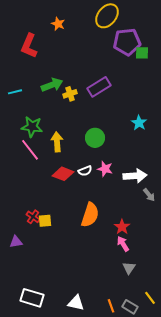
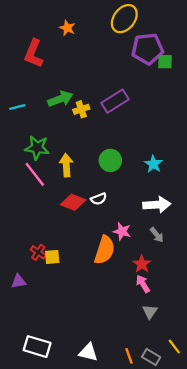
cyan star: (139, 123) -> (153, 164), moved
pink star: (105, 169) -> (122, 231), moved
gray arrow: (149, 195) -> (157, 235), moved

